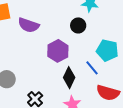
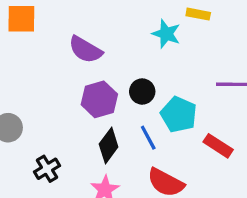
purple semicircle: (29, 25) -> (85, 50), moved
black circle: (78, 25) -> (142, 92), moved

